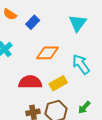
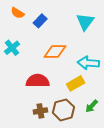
cyan arrow: (81, 64) -> (88, 63), turned -50
yellow rectangle: (58, 83) -> (76, 83), moved

